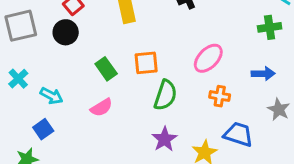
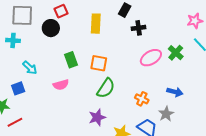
green cross: (270, 27) -> (176, 53), moved, turned 35
pink ellipse: (208, 58) -> (151, 58), moved
cyan cross: (18, 79) -> (13, 40), moved, turned 32
gray star: (279, 109) -> (166, 114), moved

